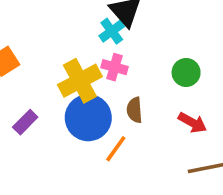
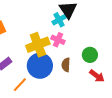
green circle: (186, 72) -> (90, 55), moved
orange line: (116, 149) -> (20, 85), moved

